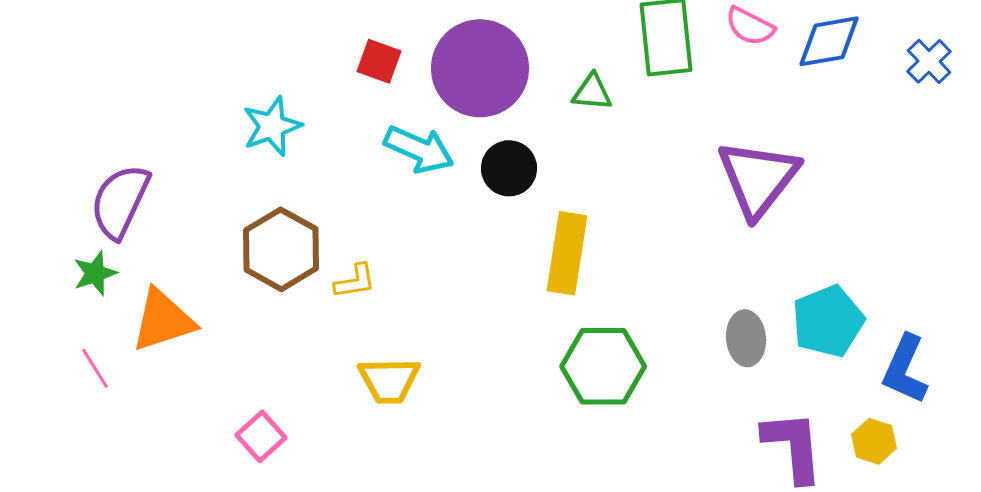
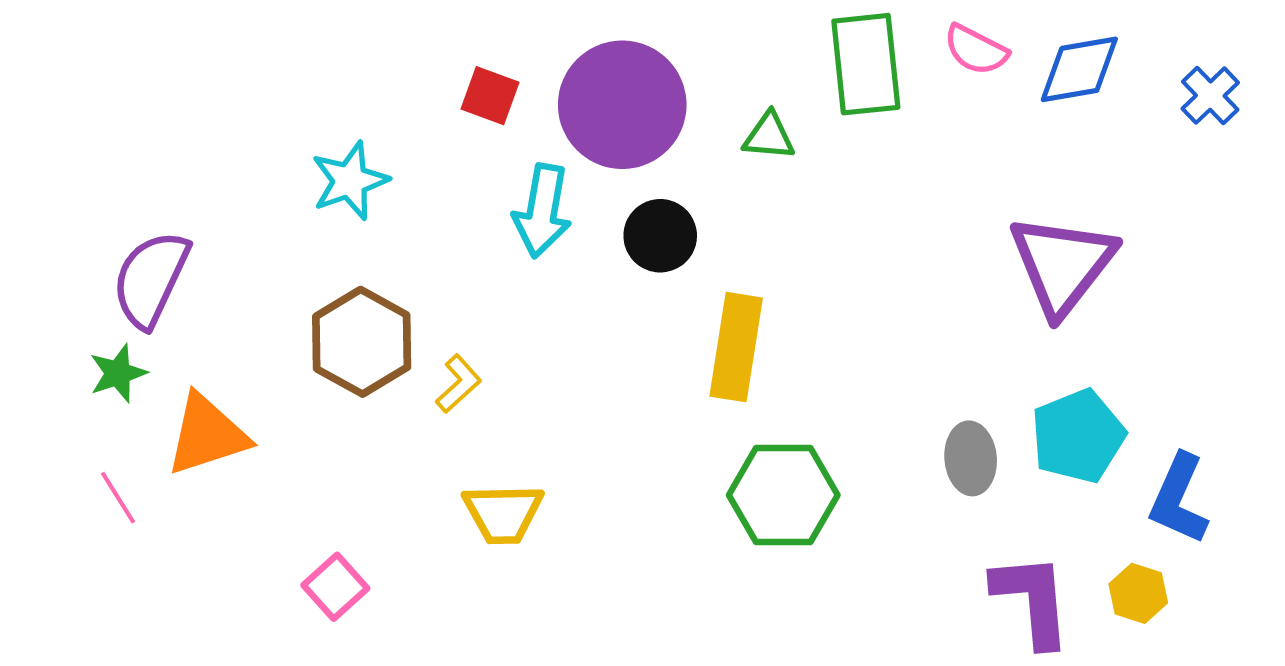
cyan arrow: (419, 149) -> (542, 211), turned 76
purple triangle: (758, 178) -> (1062, 265), moved
yellow L-shape: (355, 281) -> (459, 384), turned -33

